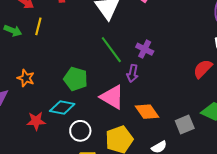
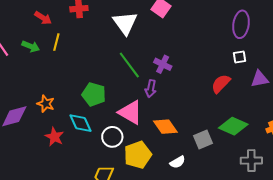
orange star: (26, 78) -> (46, 104), moved
cyan diamond: (62, 108) -> (80, 123), turned 55
red star: (36, 121) -> (54, 137), turned 30
white circle: (80, 131) -> (112, 137), moved

